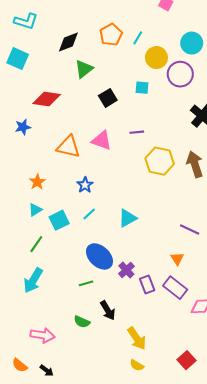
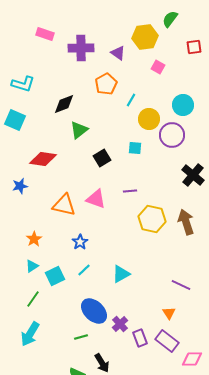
orange pentagon: (111, 35) -> (106, 84), moved

